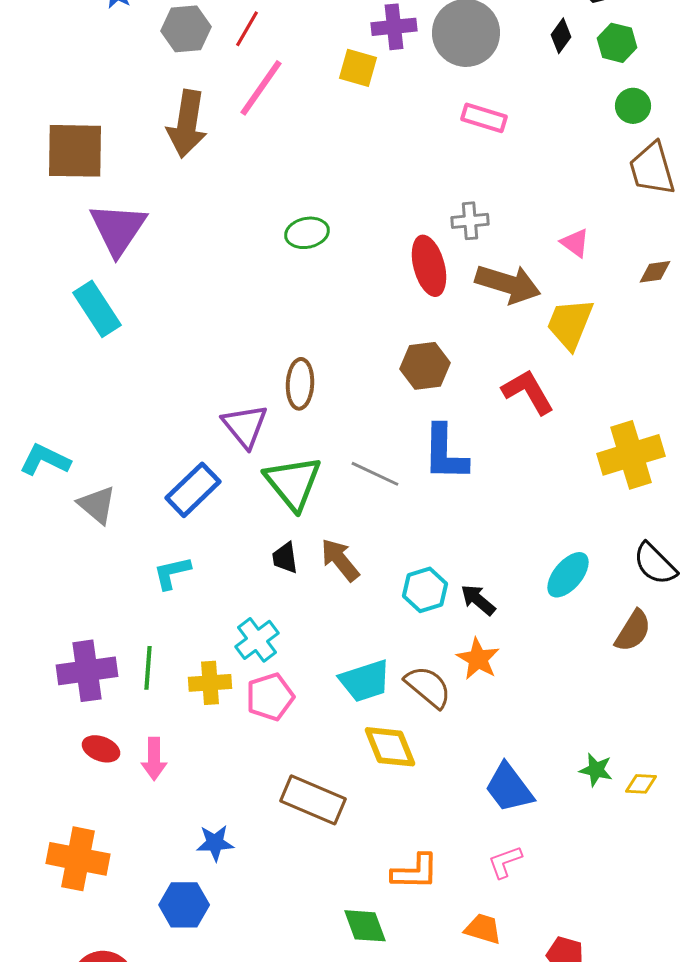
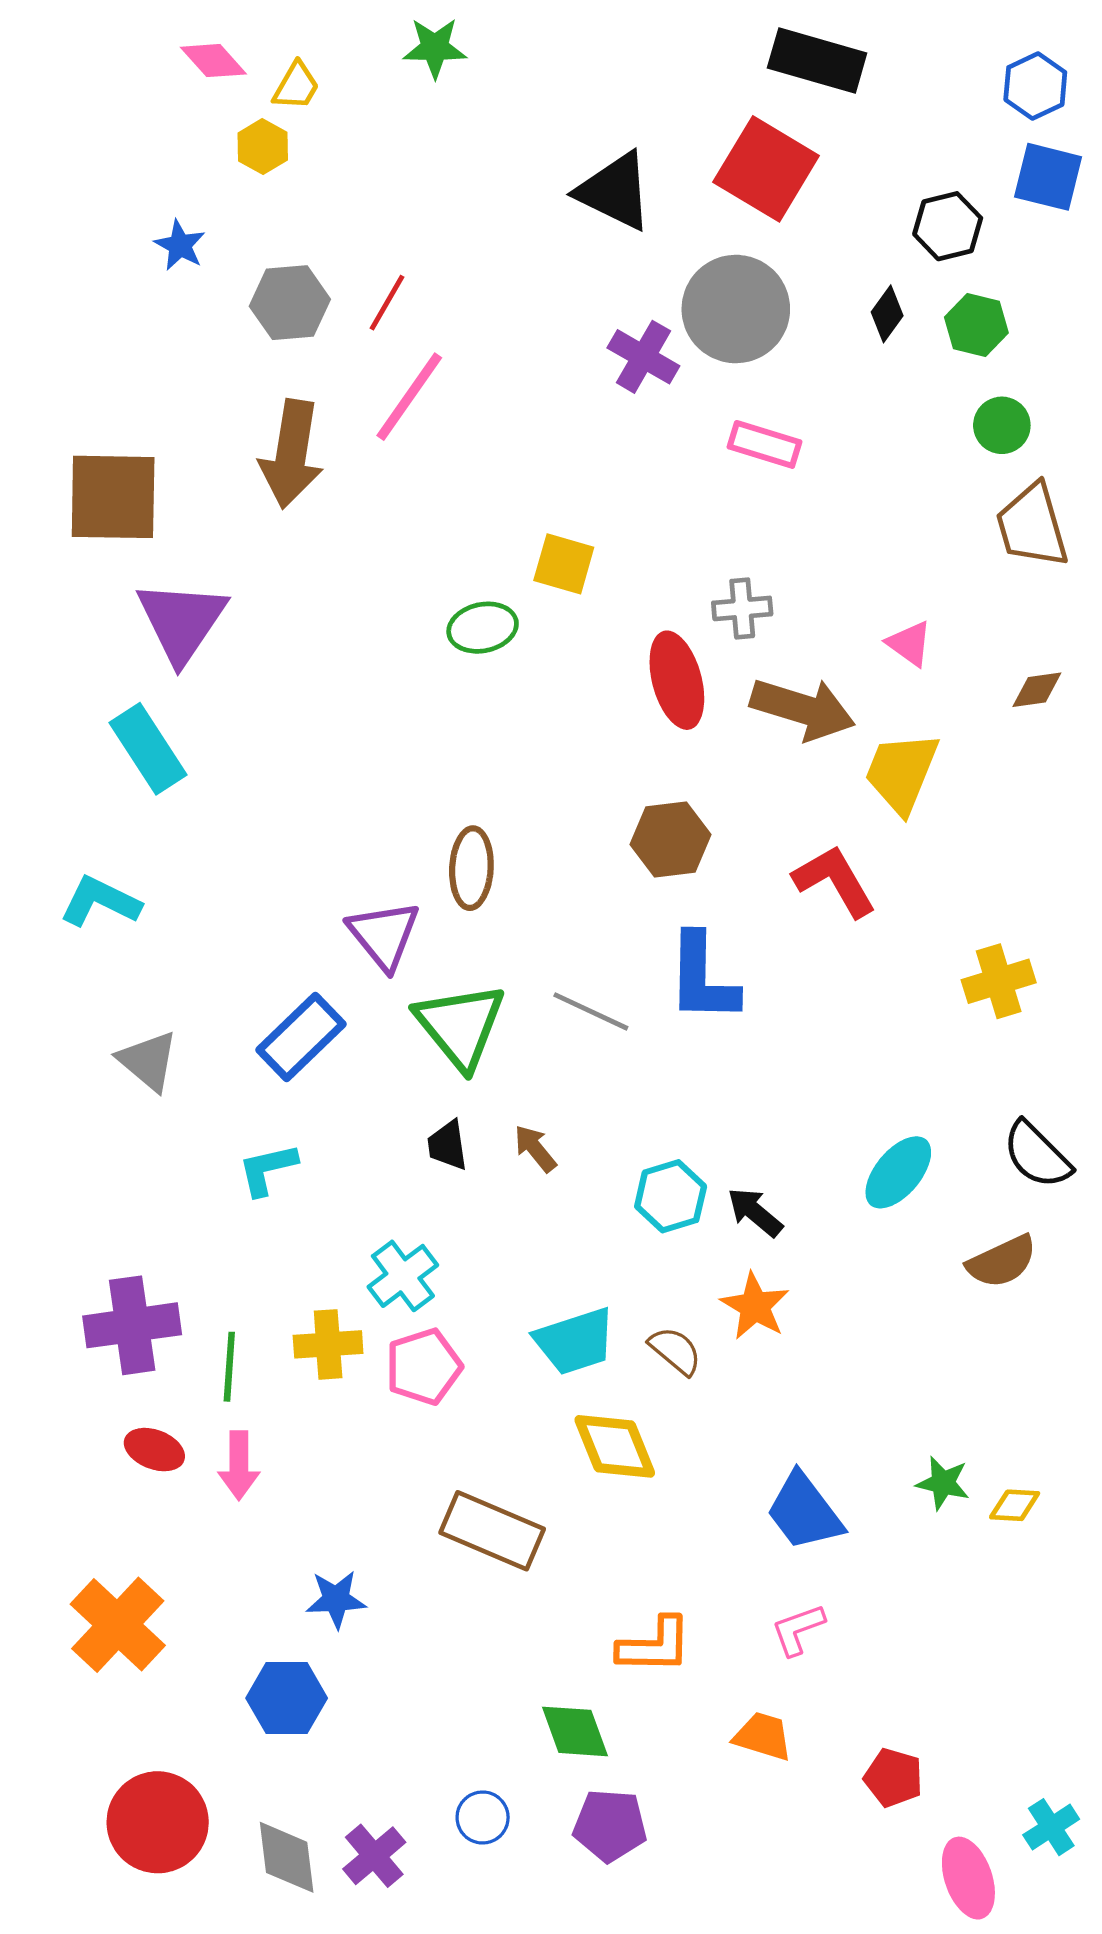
purple cross: (394, 27) -> (643, 357), moved, turned 36
yellow square: (358, 68) -> (564, 564), moved
yellow cross: (631, 455) -> (999, 981), size x0.7
cyan L-shape: (45, 460) -> (100, 902), moved
brown arrow: (340, 560) -> (535, 1148), size x0.7
brown semicircle: (633, 631) -> (1002, 1262), turned 33
green line: (148, 668) -> (229, 1367), moved
brown semicircle: (428, 687) -> (675, 1351), size x0.7
orange cross: (78, 859) -> (118, 1625), turned 32

